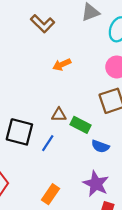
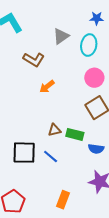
brown L-shape: (43, 24) -> (34, 59), moved
blue line: (48, 143) -> (51, 156), turned -70

